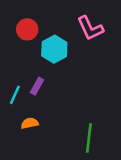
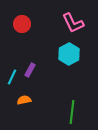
cyan hexagon: (54, 49) -> (69, 54), moved

